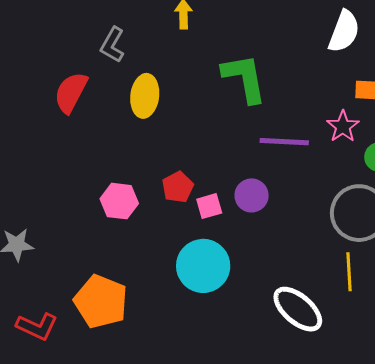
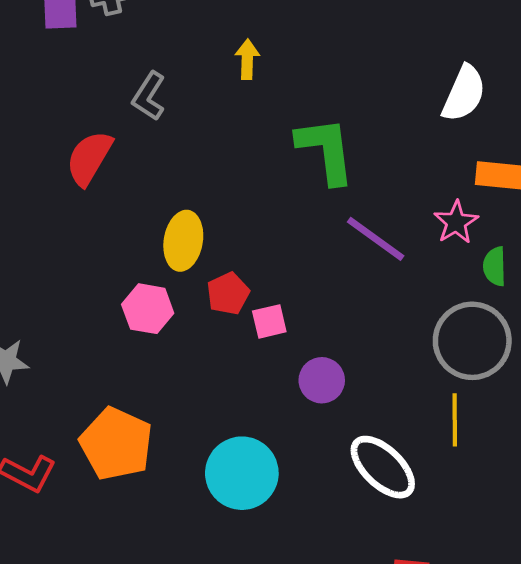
yellow ellipse: (145, 96) -> (183, 241), moved
purple line: (284, 142) -> (376, 239), turned 30
purple circle: (252, 195) -> (322, 380), moved
cyan circle: (203, 266) -> (242, 473), moved

